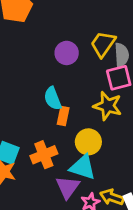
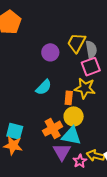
cyan semicircle: (53, 98) -> (44, 87), turned -108
orange rectangle: (63, 116) -> (69, 98), moved
orange cross: (44, 155) -> (53, 129), moved

